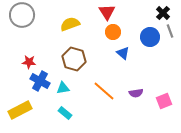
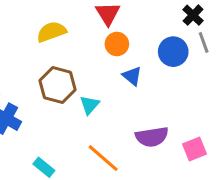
cyan triangle: (63, 88) -> (90, 105), moved, turned -40
orange line: (104, 91) -> (103, 158), moved
purple semicircle: (136, 93) -> (152, 137), size x1.5

